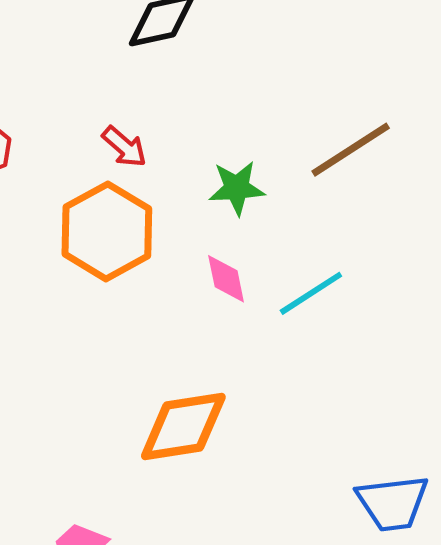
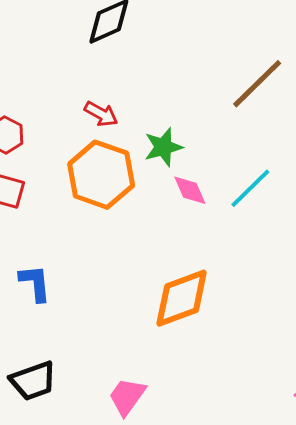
green star: (237, 188) -> (163, 147), moved

